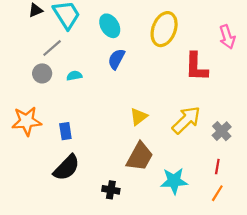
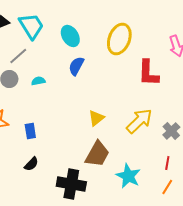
black semicircle: (67, 168) -> (31, 164), size x0.6
cyan star: (174, 181) -> (128, 176), turned 30
black cross: (111, 190) -> (71, 184), size x1.8

